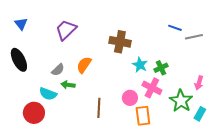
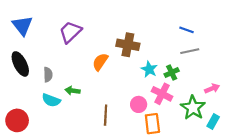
blue triangle: (21, 24) -> (22, 26), size x1.5
gray line: (194, 37) -> (190, 51), moved
orange semicircle: (84, 65) -> (100, 62), moved
gray semicircle: (58, 70) -> (48, 75), moved, turned -48
pink arrow: (199, 83) -> (212, 88), turned -128
red circle: (34, 113) -> (17, 120), moved

